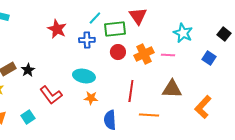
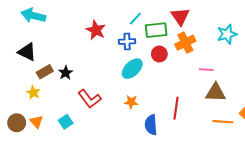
cyan star: (183, 33) -> (227, 34), turned 30
orange cross: (144, 54) -> (185, 43), moved
pink line: (168, 55) -> (206, 70), moved
cyan ellipse: (84, 76) -> (132, 69), moved, turned -55
red line: (131, 91) -> (176, 108), moved
orange line: (149, 115) -> (223, 122), moved

